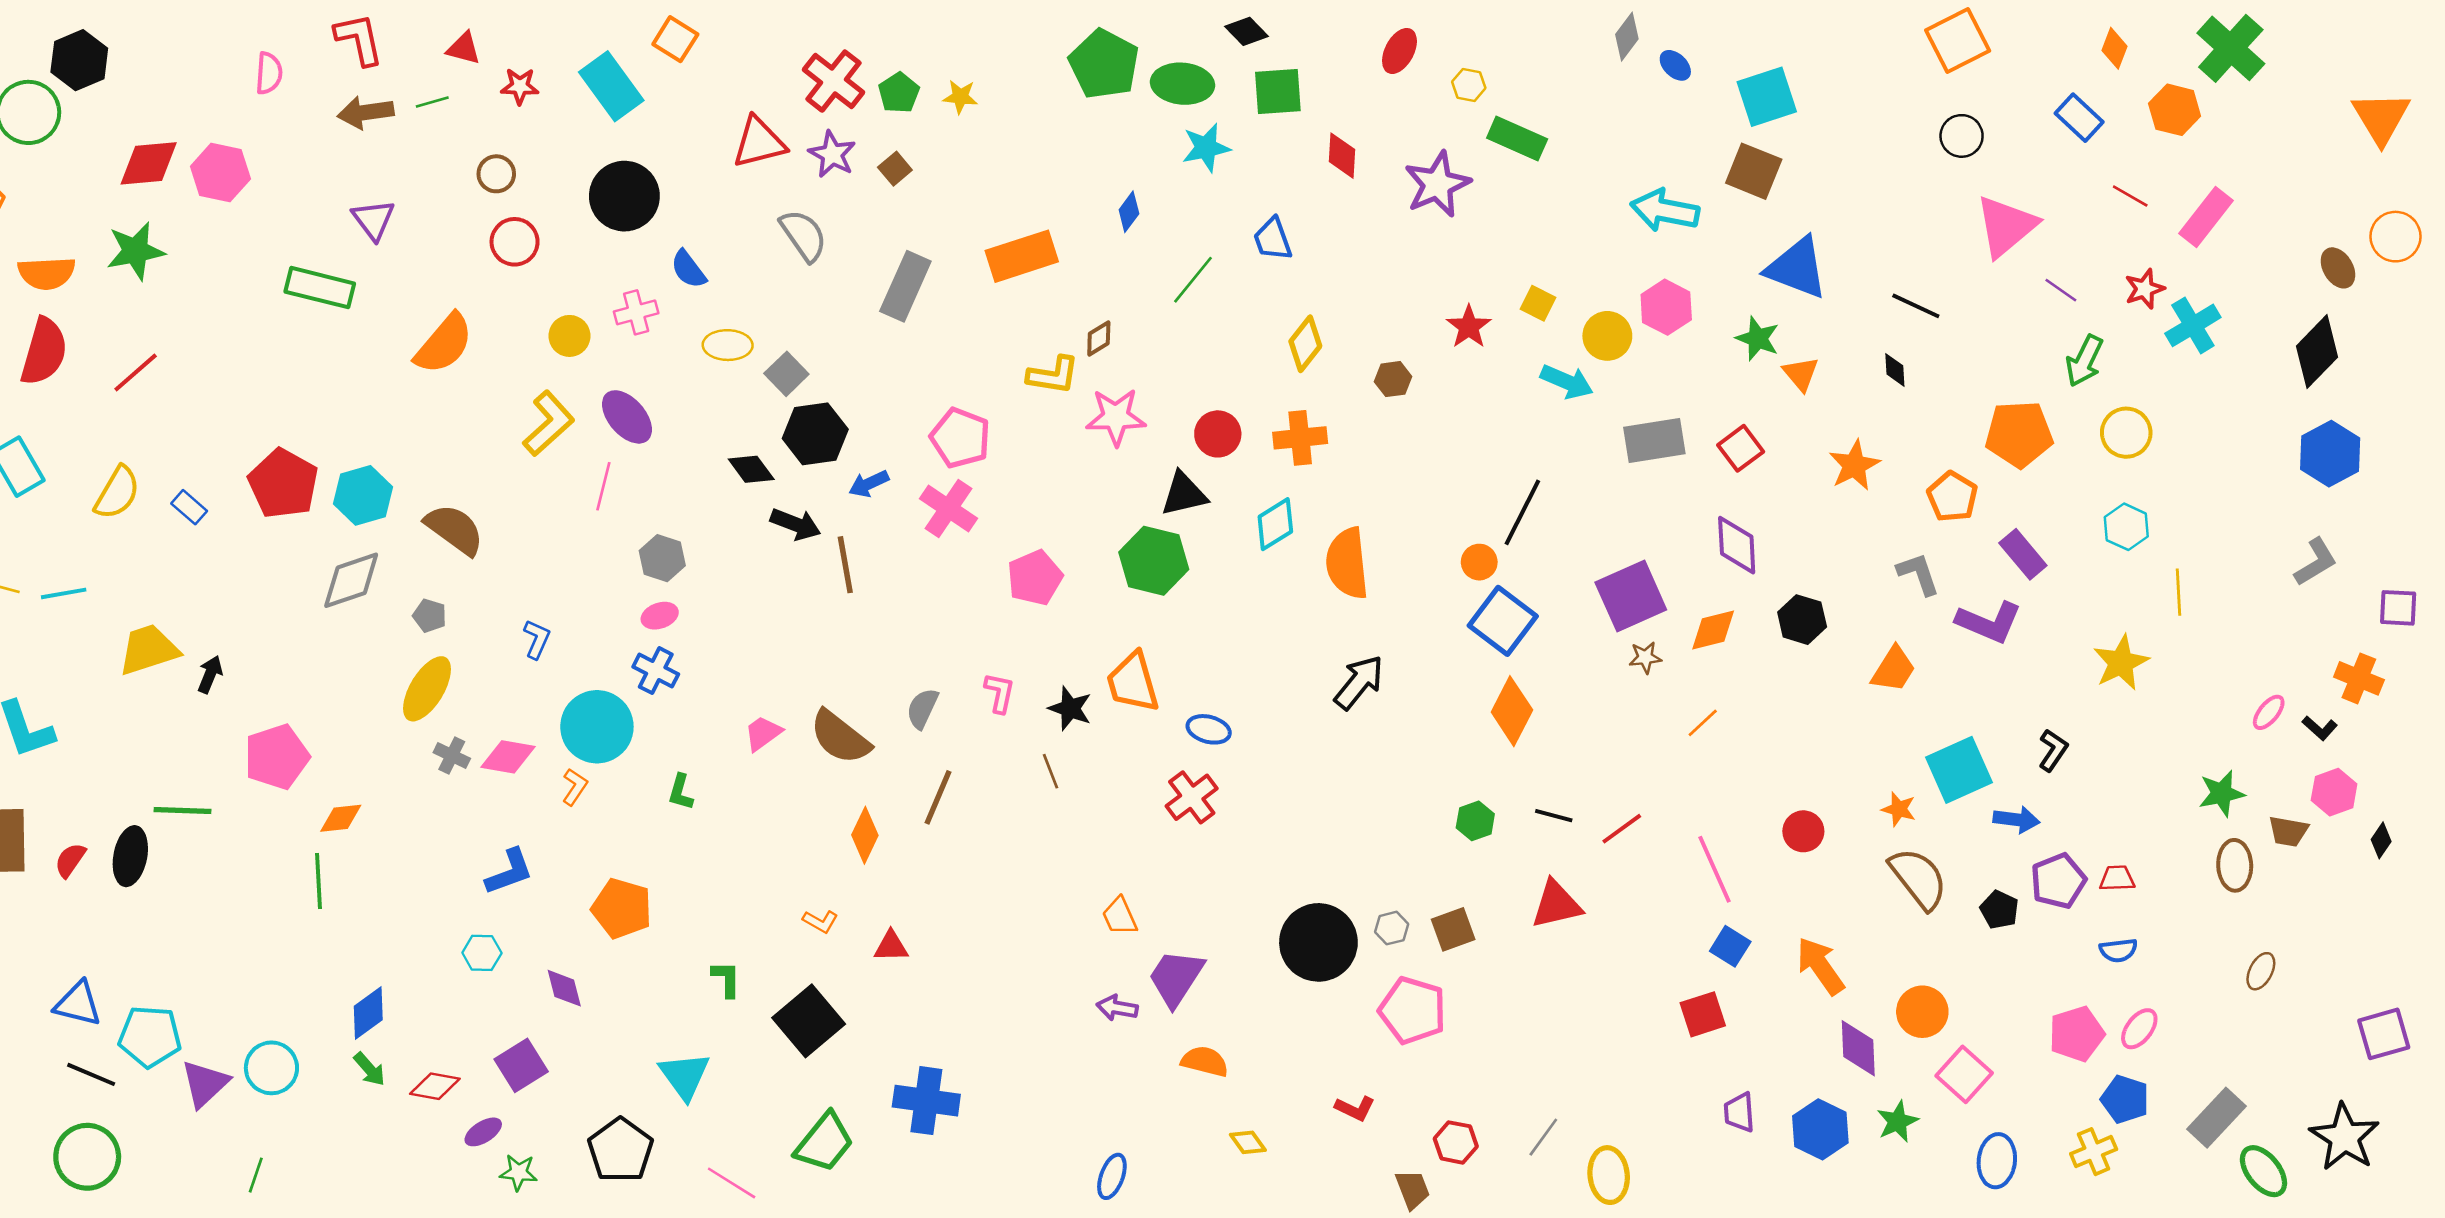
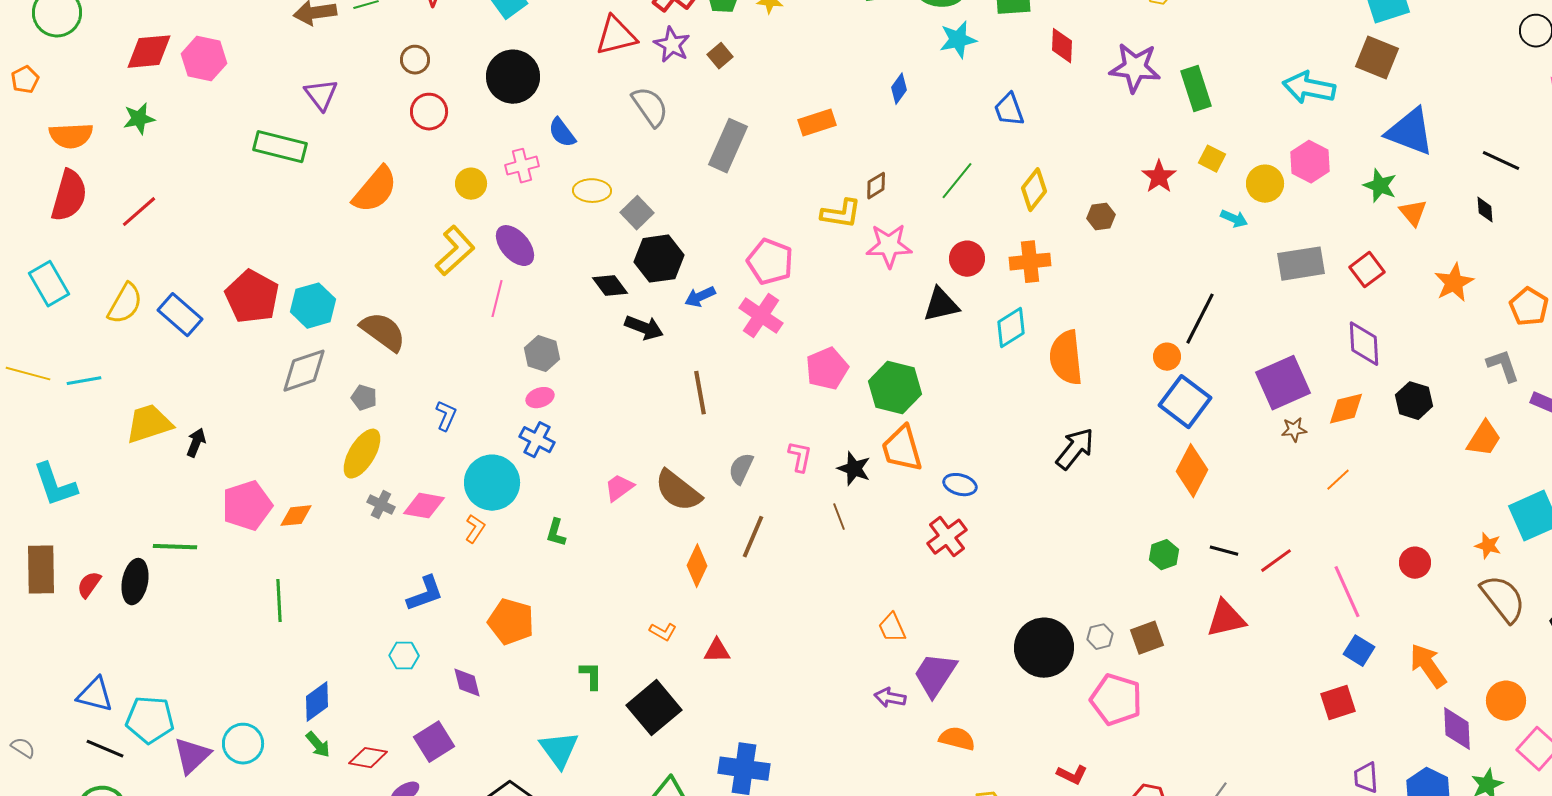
green rectangle: (1517, 139) -> (1196, 89), moved, turned 48
purple star: (1437, 184) -> (1135, 68), turned 30
green star: (136, 251) -> (139, 119), size x0.7
orange rectangle: (1022, 256) -> (817, 123), size x0.7
green line: (1193, 280) -> (957, 181), moved
cyan arrow: (1567, 382) -> (1234, 219), size x0.7
blue rectangle: (189, 507) -> (180, 315), size x1.6
green hexagon: (1154, 561) -> (895, 388), moved
brown line: (845, 565) -> (700, 393), moved
orange diamond: (341, 818) -> (296, 516), moved

